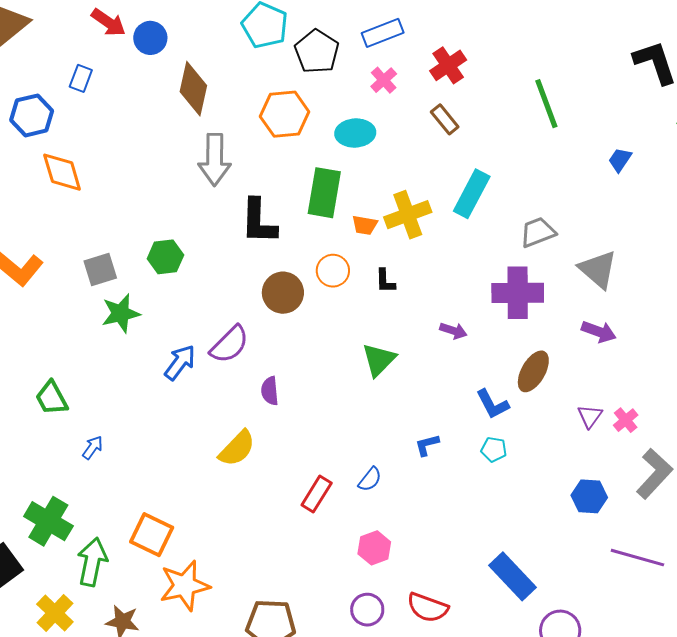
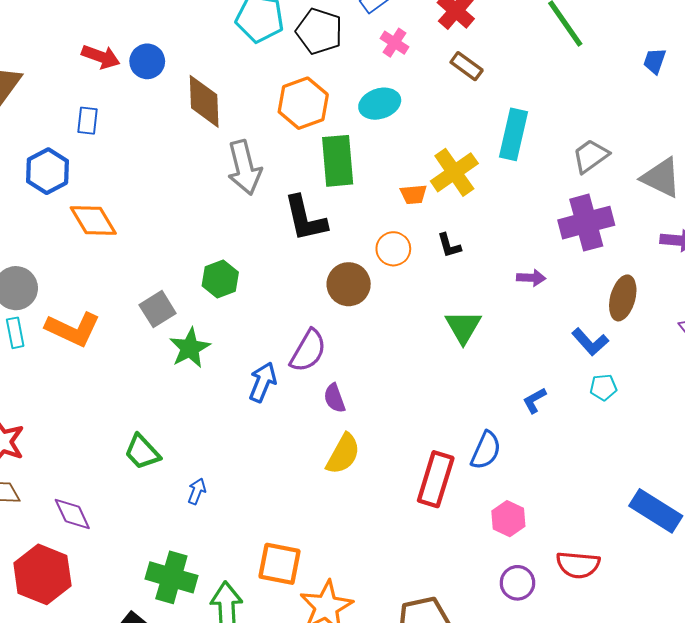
green rectangle: (324, 193) -> (338, 161), moved
purple semicircle: (270, 391) -> (334, 398), moved
blue semicircle: (370, 479) -> (486, 450), size x1.4
red rectangle: (317, 494) -> (436, 479), size x1.4

